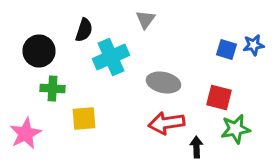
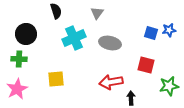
black semicircle: (84, 30) -> (56, 11), moved, turned -35
gray ellipse: (164, 82) -> (110, 43), moved
green cross: (52, 88) -> (19, 59), moved
green star: (236, 129) -> (169, 86), moved

